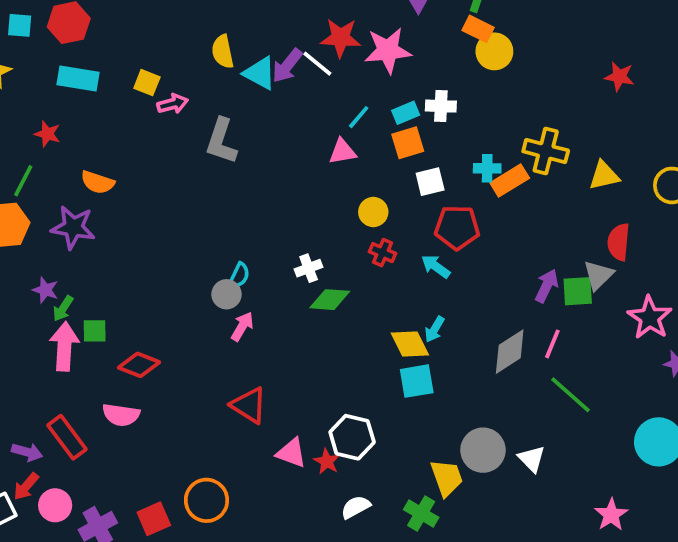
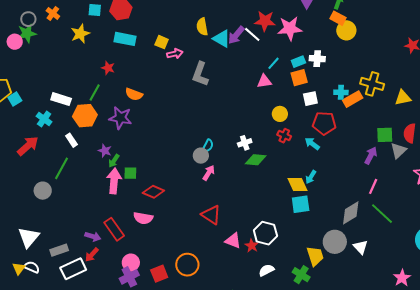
green square: (578, 291) -> (385, 135), moved
gray diamond: (510, 352) -> (351, 213), moved
pink circle: (55, 505) -> (131, 263), moved

